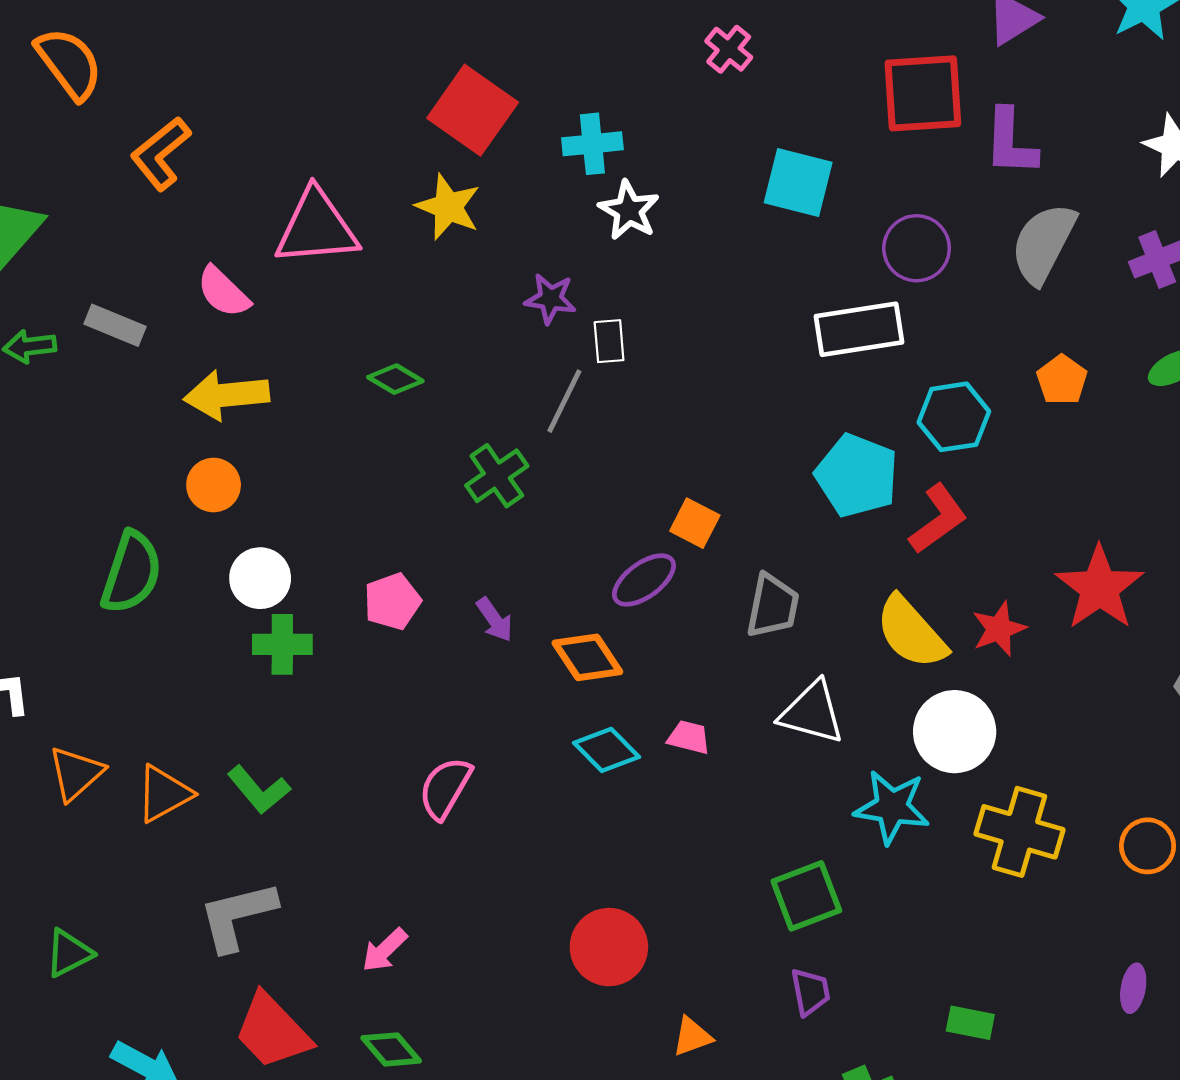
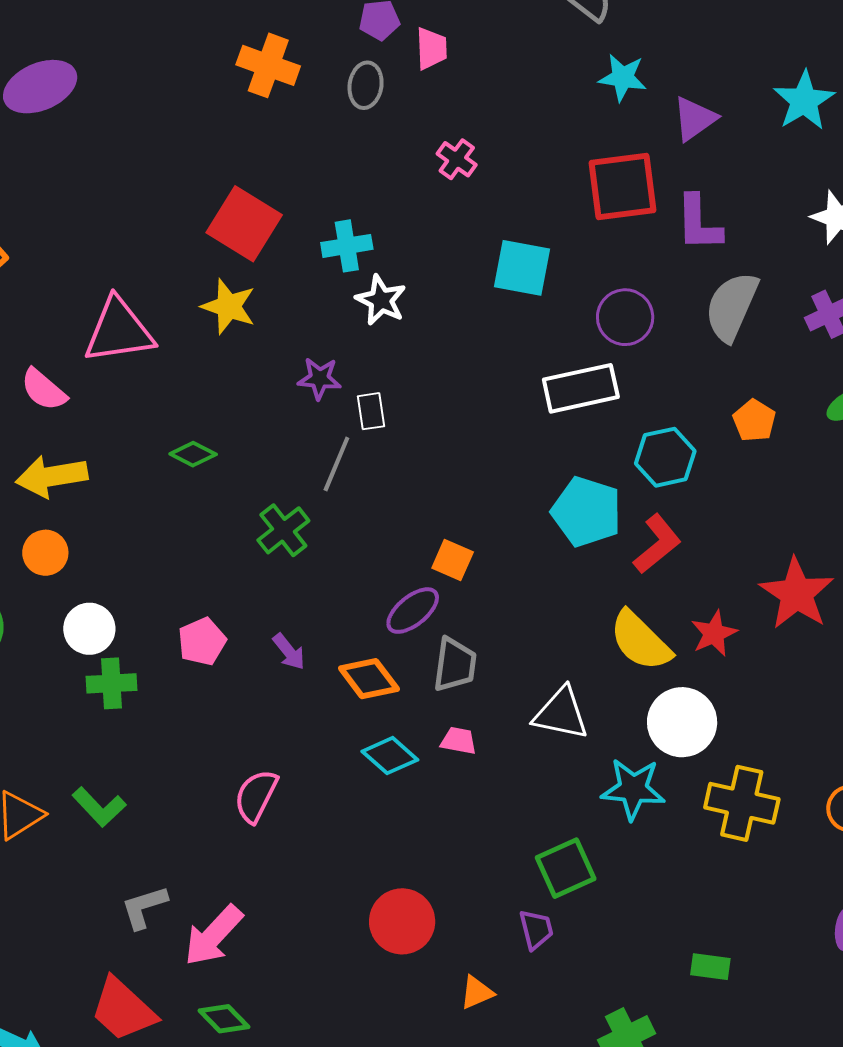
gray trapezoid: (773, 606) -> (455, 665), moved
gray L-shape: (237, 916) -> (144, 907), moved, size x0.7
pink arrow: (385, 950) -> (213, 935), size x1.6
purple trapezoid: (810, 992) -> (536, 929), moved

